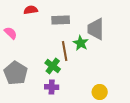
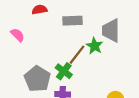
brown line: (65, 51) -> (77, 55), turned 48
gray pentagon: (16, 73) -> (37, 79), moved

